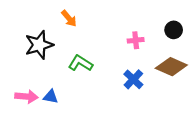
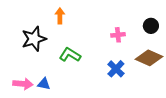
orange arrow: (69, 18) -> (60, 16), turned -140

